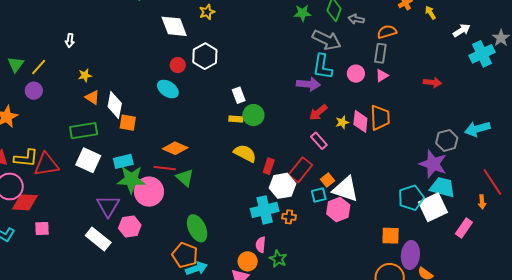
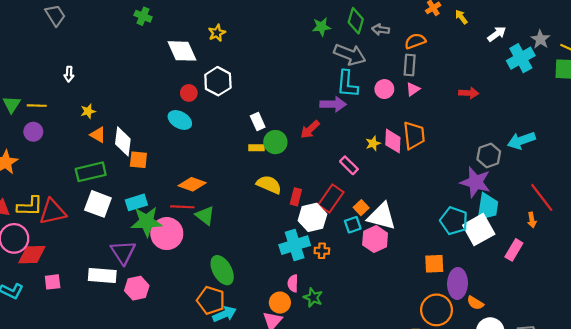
yellow line: (39, 67) -> (37, 106), turned 54
red arrow: (318, 112) -> (310, 129), moved
cyan trapezoid: (442, 187) -> (487, 207), turned 88
cyan pentagon: (411, 198) -> (454, 221), turned -30
pink hexagon: (130, 227) -> (137, 288), moved
white rectangle: (98, 239) -> (102, 275), moved, turned -30

